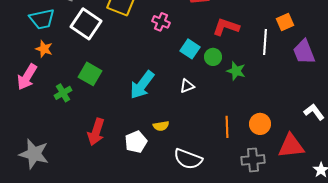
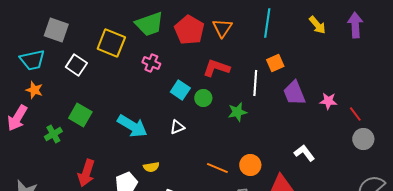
white square: (86, 24) -> (76, 65), size x0.7
green star: (236, 71) -> (237, 112), moved, turned -30
cyan arrow: (142, 85) -> (132, 126), turned -96
orange line: (227, 127) -> (217, 168), turned -65

